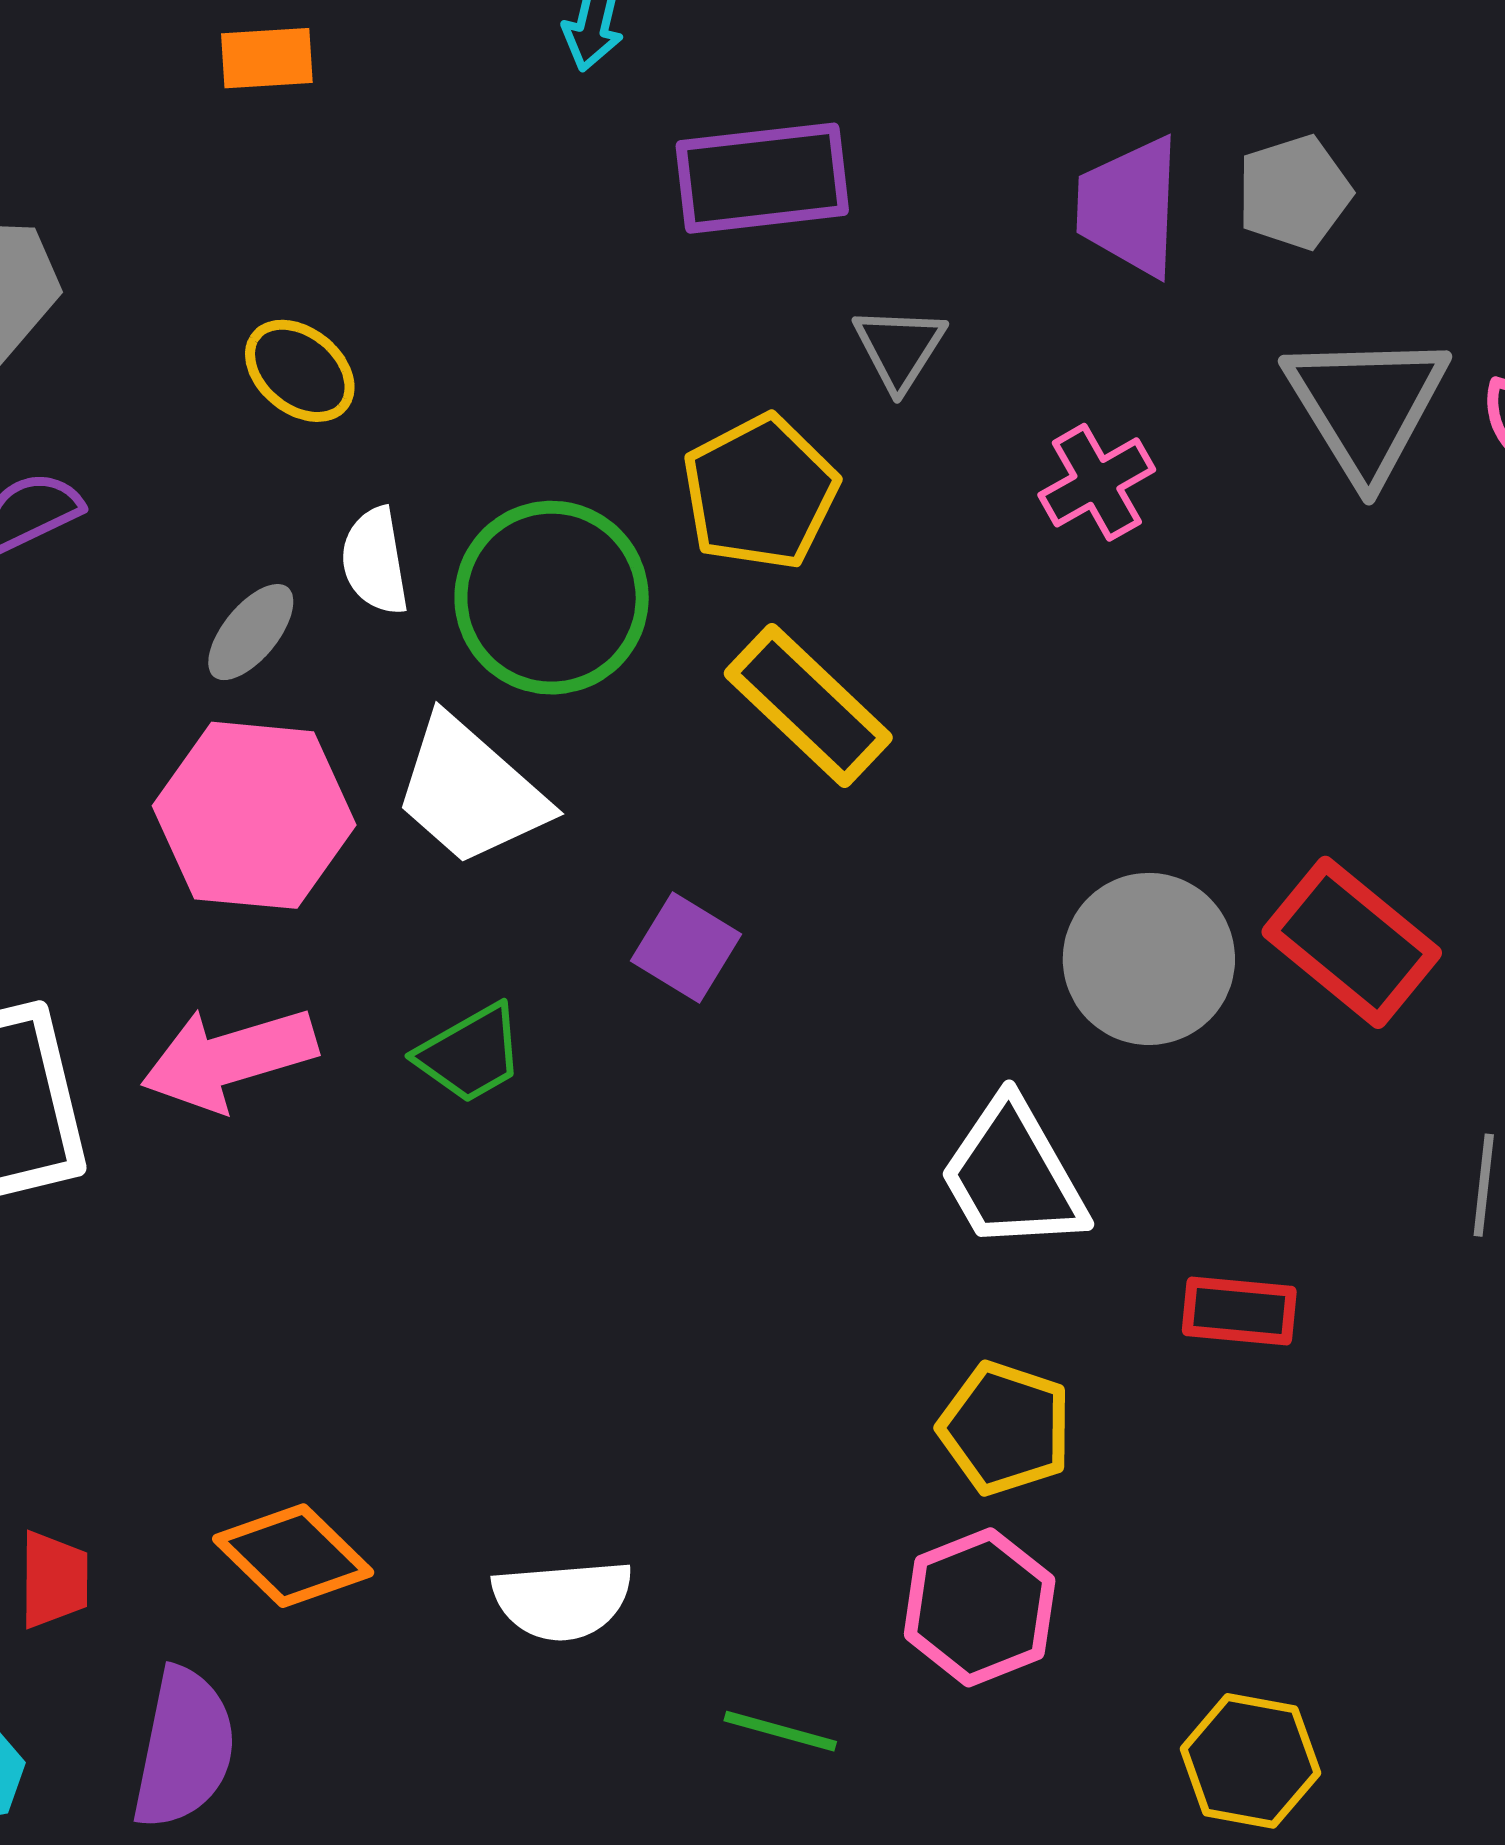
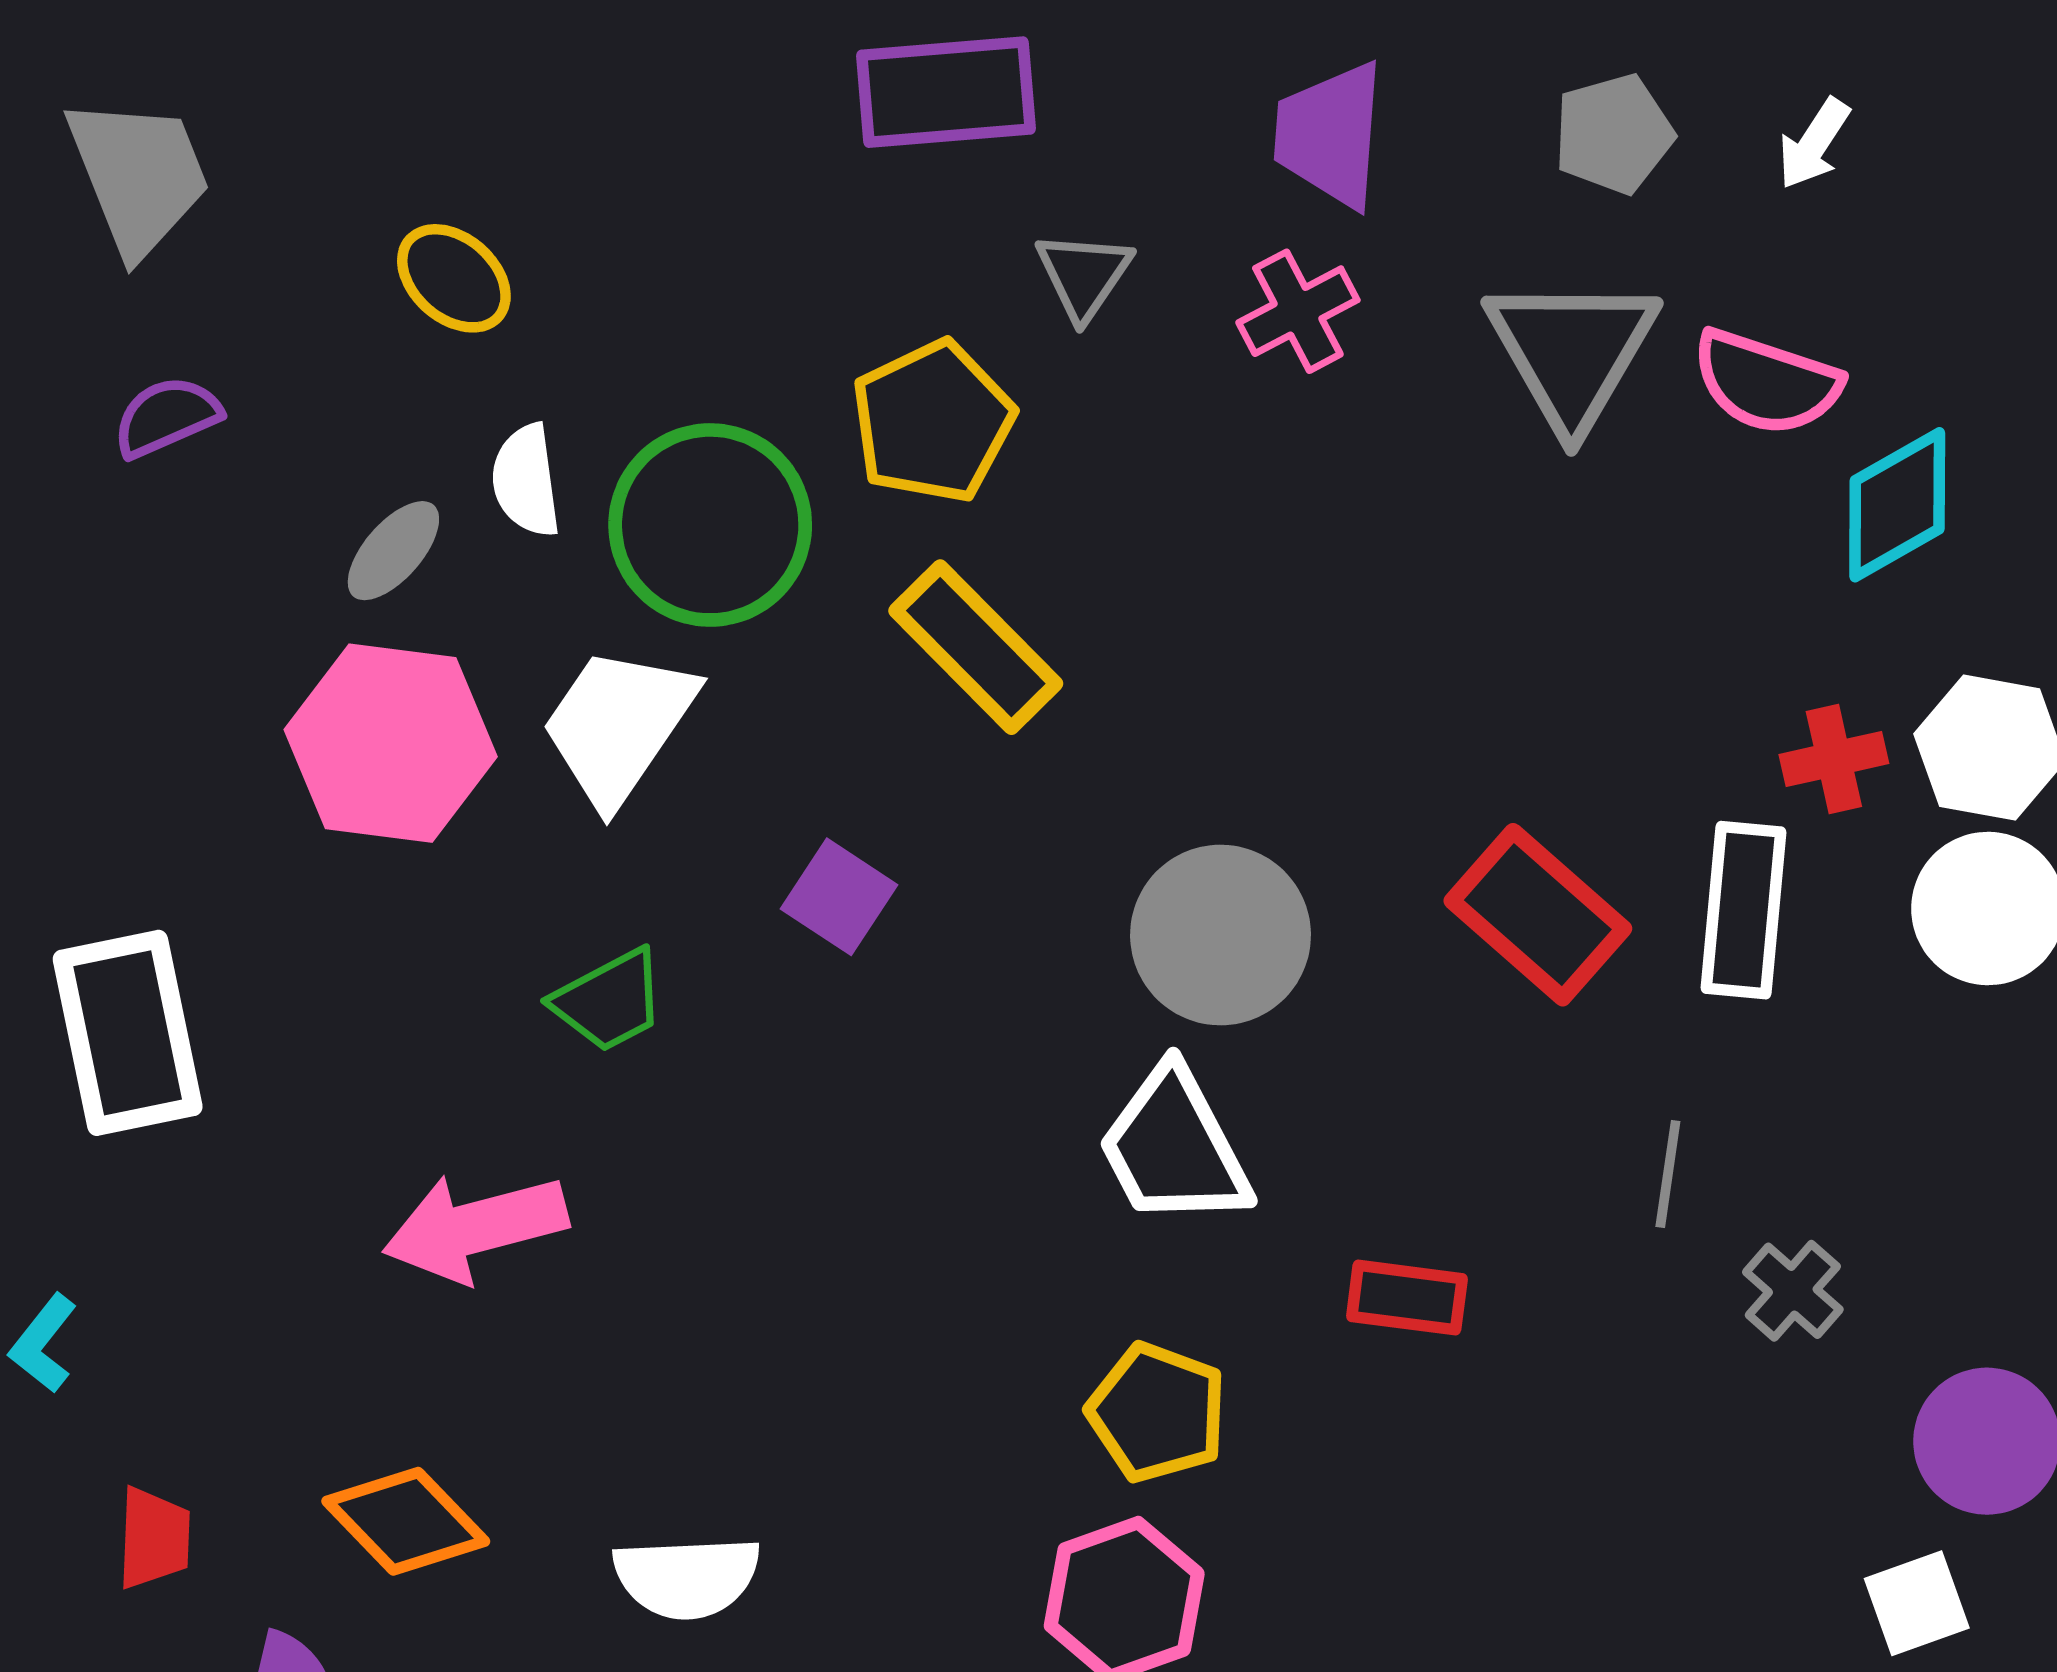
gray pentagon: (1294, 192) -> (1613, 134), moved
pink cross: (1097, 482) -> (1298, 311), moved
white trapezoid: (470, 791) -> (618, 725), turned 81
gray circle: (1149, 959) -> (1221, 935), moved
pink arrow: (229, 1058) -> (475, 1227), moved

